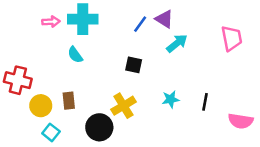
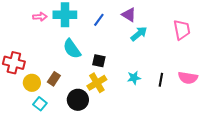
blue line: (140, 24) -> (99, 20), moved
cyan semicircle: (75, 55) -> (72, 49), moved, size x1.5
black square: (134, 65) -> (99, 61), moved
brown rectangle: (69, 101) -> (54, 79), turned 40
pink semicircle: (241, 121) -> (188, 78), moved

